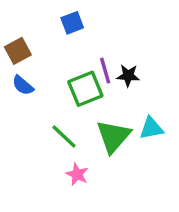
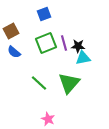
green square: (85, 89) -> (46, 43), moved
cyan triangle: (151, 128) -> (83, 58), moved
pink star: (77, 174) -> (48, 119), moved

